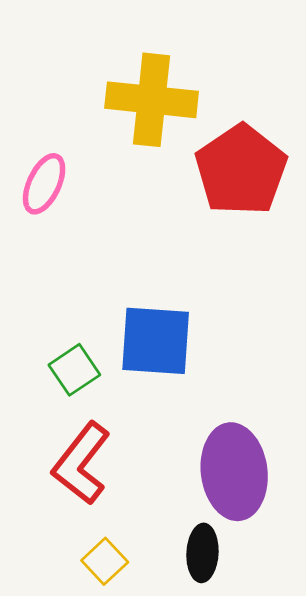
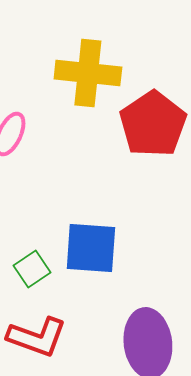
red L-shape: (81, 463) -> (37, 337), turned -108

